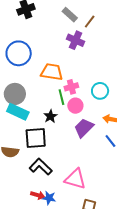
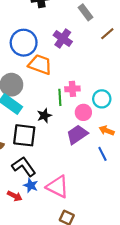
brown line: (90, 22) -> (107, 34), moved
purple cross: (75, 40) -> (63, 38), moved
orange trapezoid: (52, 72) -> (40, 65), moved
pink circle: (75, 106) -> (83, 112), moved
blue star: (49, 198) -> (31, 185), moved

